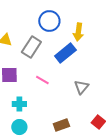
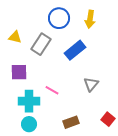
yellow arrow: (78, 32) -> (90, 19), moved
pink line: (42, 80) -> (52, 90), moved
cyan cross: (19, 104) -> (29, 101), size x1.5

